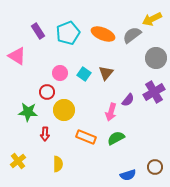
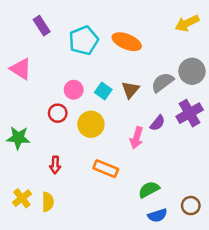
purple rectangle: (38, 31) -> (42, 26), moved
gray semicircle: (132, 35) -> (162, 82), moved
yellow circle: (64, 110) -> (91, 124), moved
green star: (28, 112) -> (18, 138), moved
green semicircle: (116, 138) -> (149, 190), moved
yellow semicircle: (58, 164) -> (48, 202), moved

